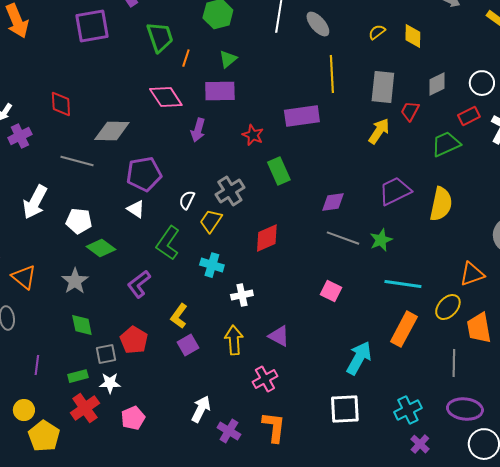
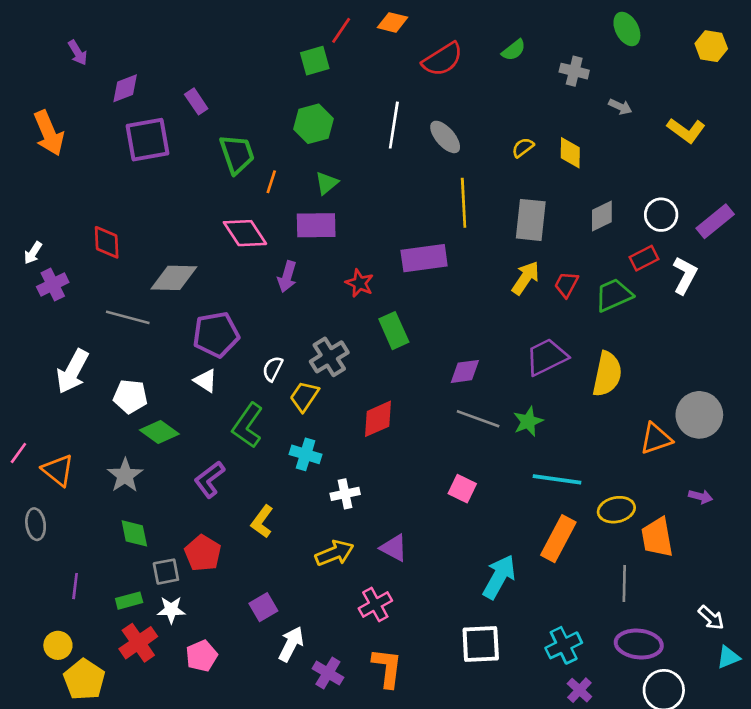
red trapezoid: (410, 111) -> (566, 284), moved
orange triangle: (472, 274) -> (656, 439), moved
yellow ellipse: (448, 307) -> (616, 510), turned 36
yellow arrow: (234, 340) -> (335, 553), turned 72
purple square: (188, 345) -> (263, 607), moved

